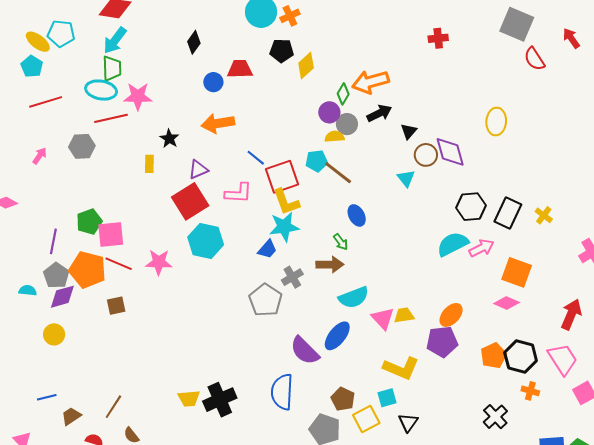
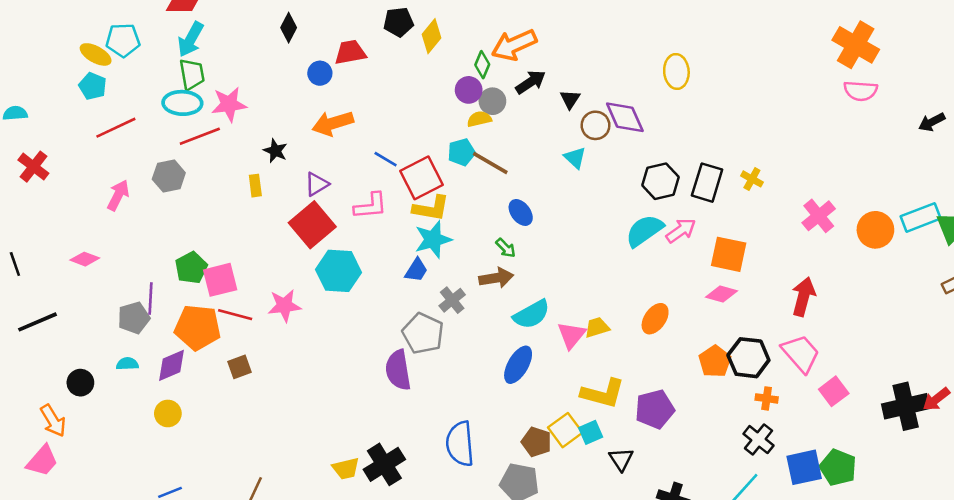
pink arrow: (40, 156) -> (118, 195), size x1.4
yellow L-shape: (286, 202) -> (431, 208), turned -52
gray pentagon: (56, 275) -> (134, 318), moved, turned 30
pink triangle: (383, 318) -> (571, 335), turned 30
purple pentagon: (442, 342) -> (655, 409), moved
purple semicircle: (305, 351) -> (398, 370), moved, turned 44
black cross: (495, 417) -> (758, 440), moved
yellow square: (366, 419) -> (565, 430), moved

